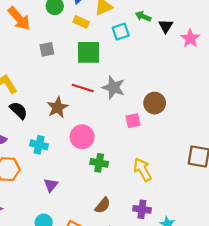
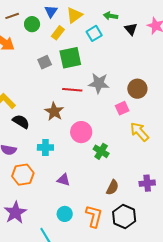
yellow rectangle: (81, 22) -> (58, 33), turned -64
black triangle: (166, 26) -> (131, 29), moved
gray square: (47, 49) -> (45, 62), moved
green cross: (99, 163) -> (101, 151), turned 35
yellow arrow: (143, 170) -> (139, 132), moved
purple triangle: (51, 185) -> (64, 180), turned -40

